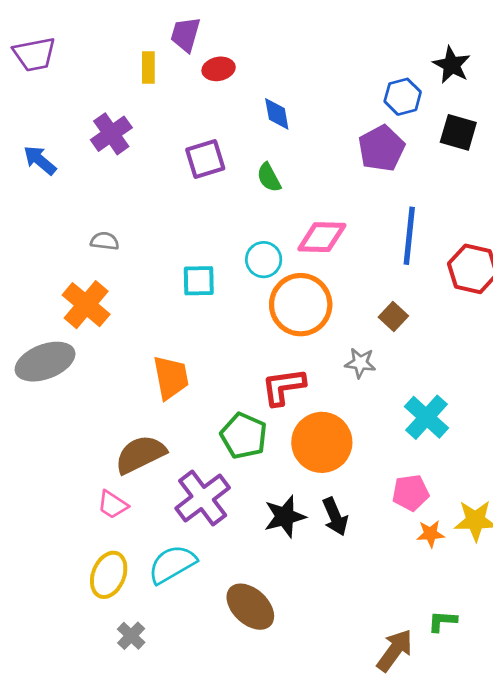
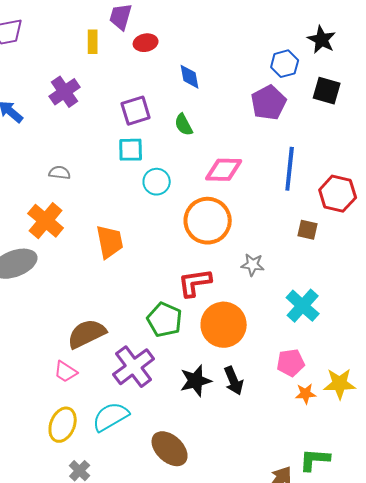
cyan circle: (264, 260) -> (157, 182), moved
cyan square: (199, 281) -> (131, 150), moved
brown square: (393, 317) -> (308, 230), moved, turned -30
orange trapezoid: (171, 377) -> (110, 242), moved
green L-shape: (442, 621) -> (315, 460), size x1.4

